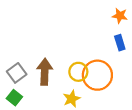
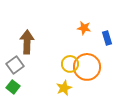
orange star: (120, 16) -> (84, 28), moved
brown arrow: (45, 72) -> (27, 42), moved

